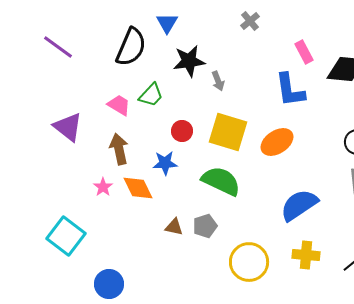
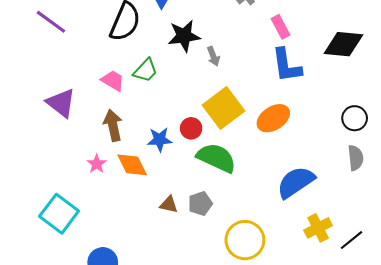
pink rectangle: (304, 52) -> (280, 27), moved
red circle: (182, 131) -> (191, 128), moved
yellow square: (228, 132) -> (224, 108), turned 36
yellow cross: (306, 255) -> (318, 228), moved, turned -32

